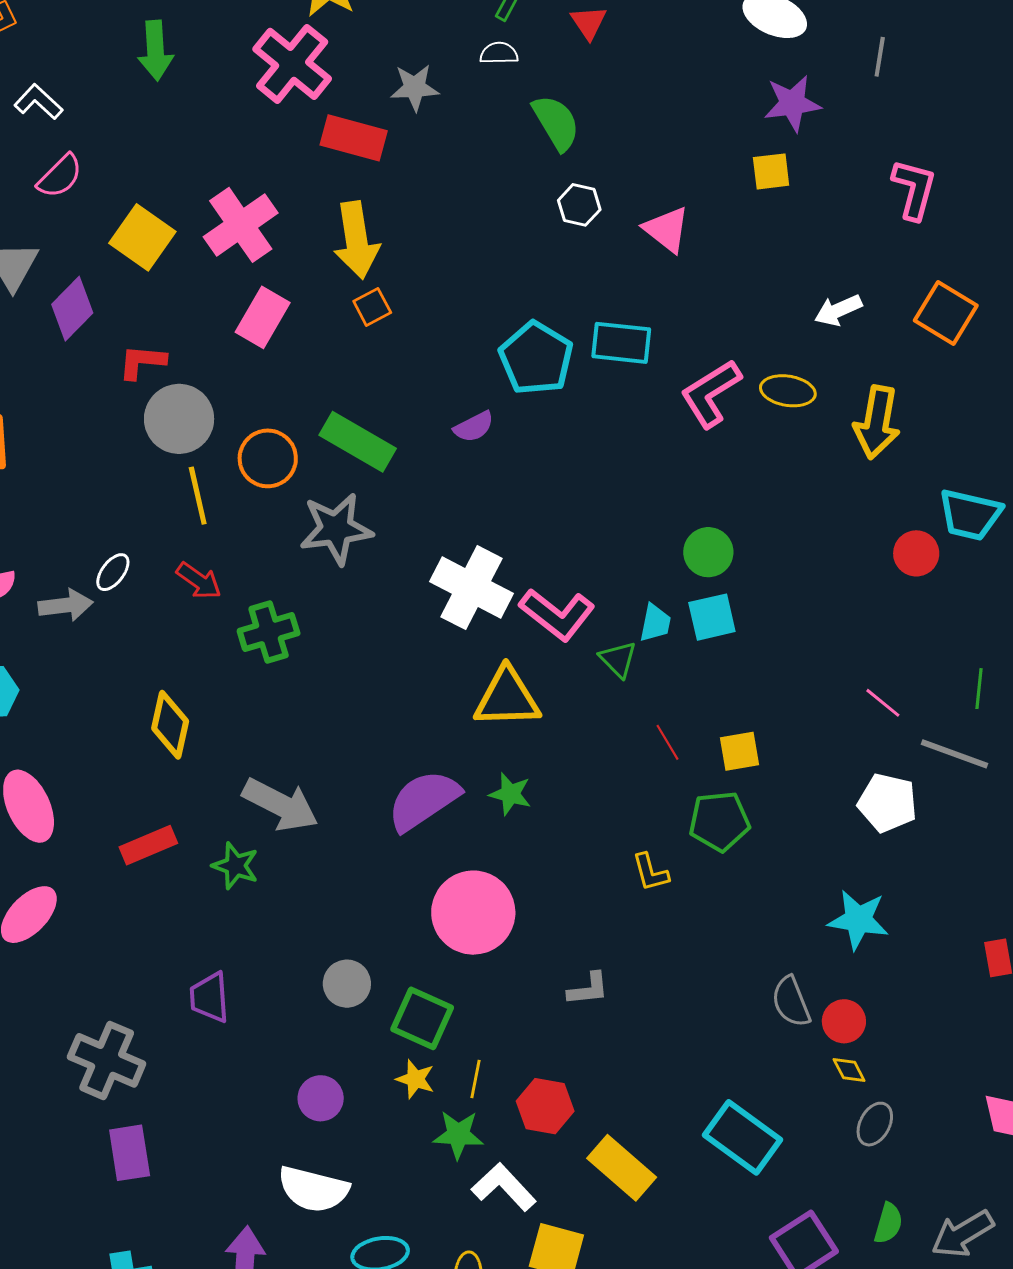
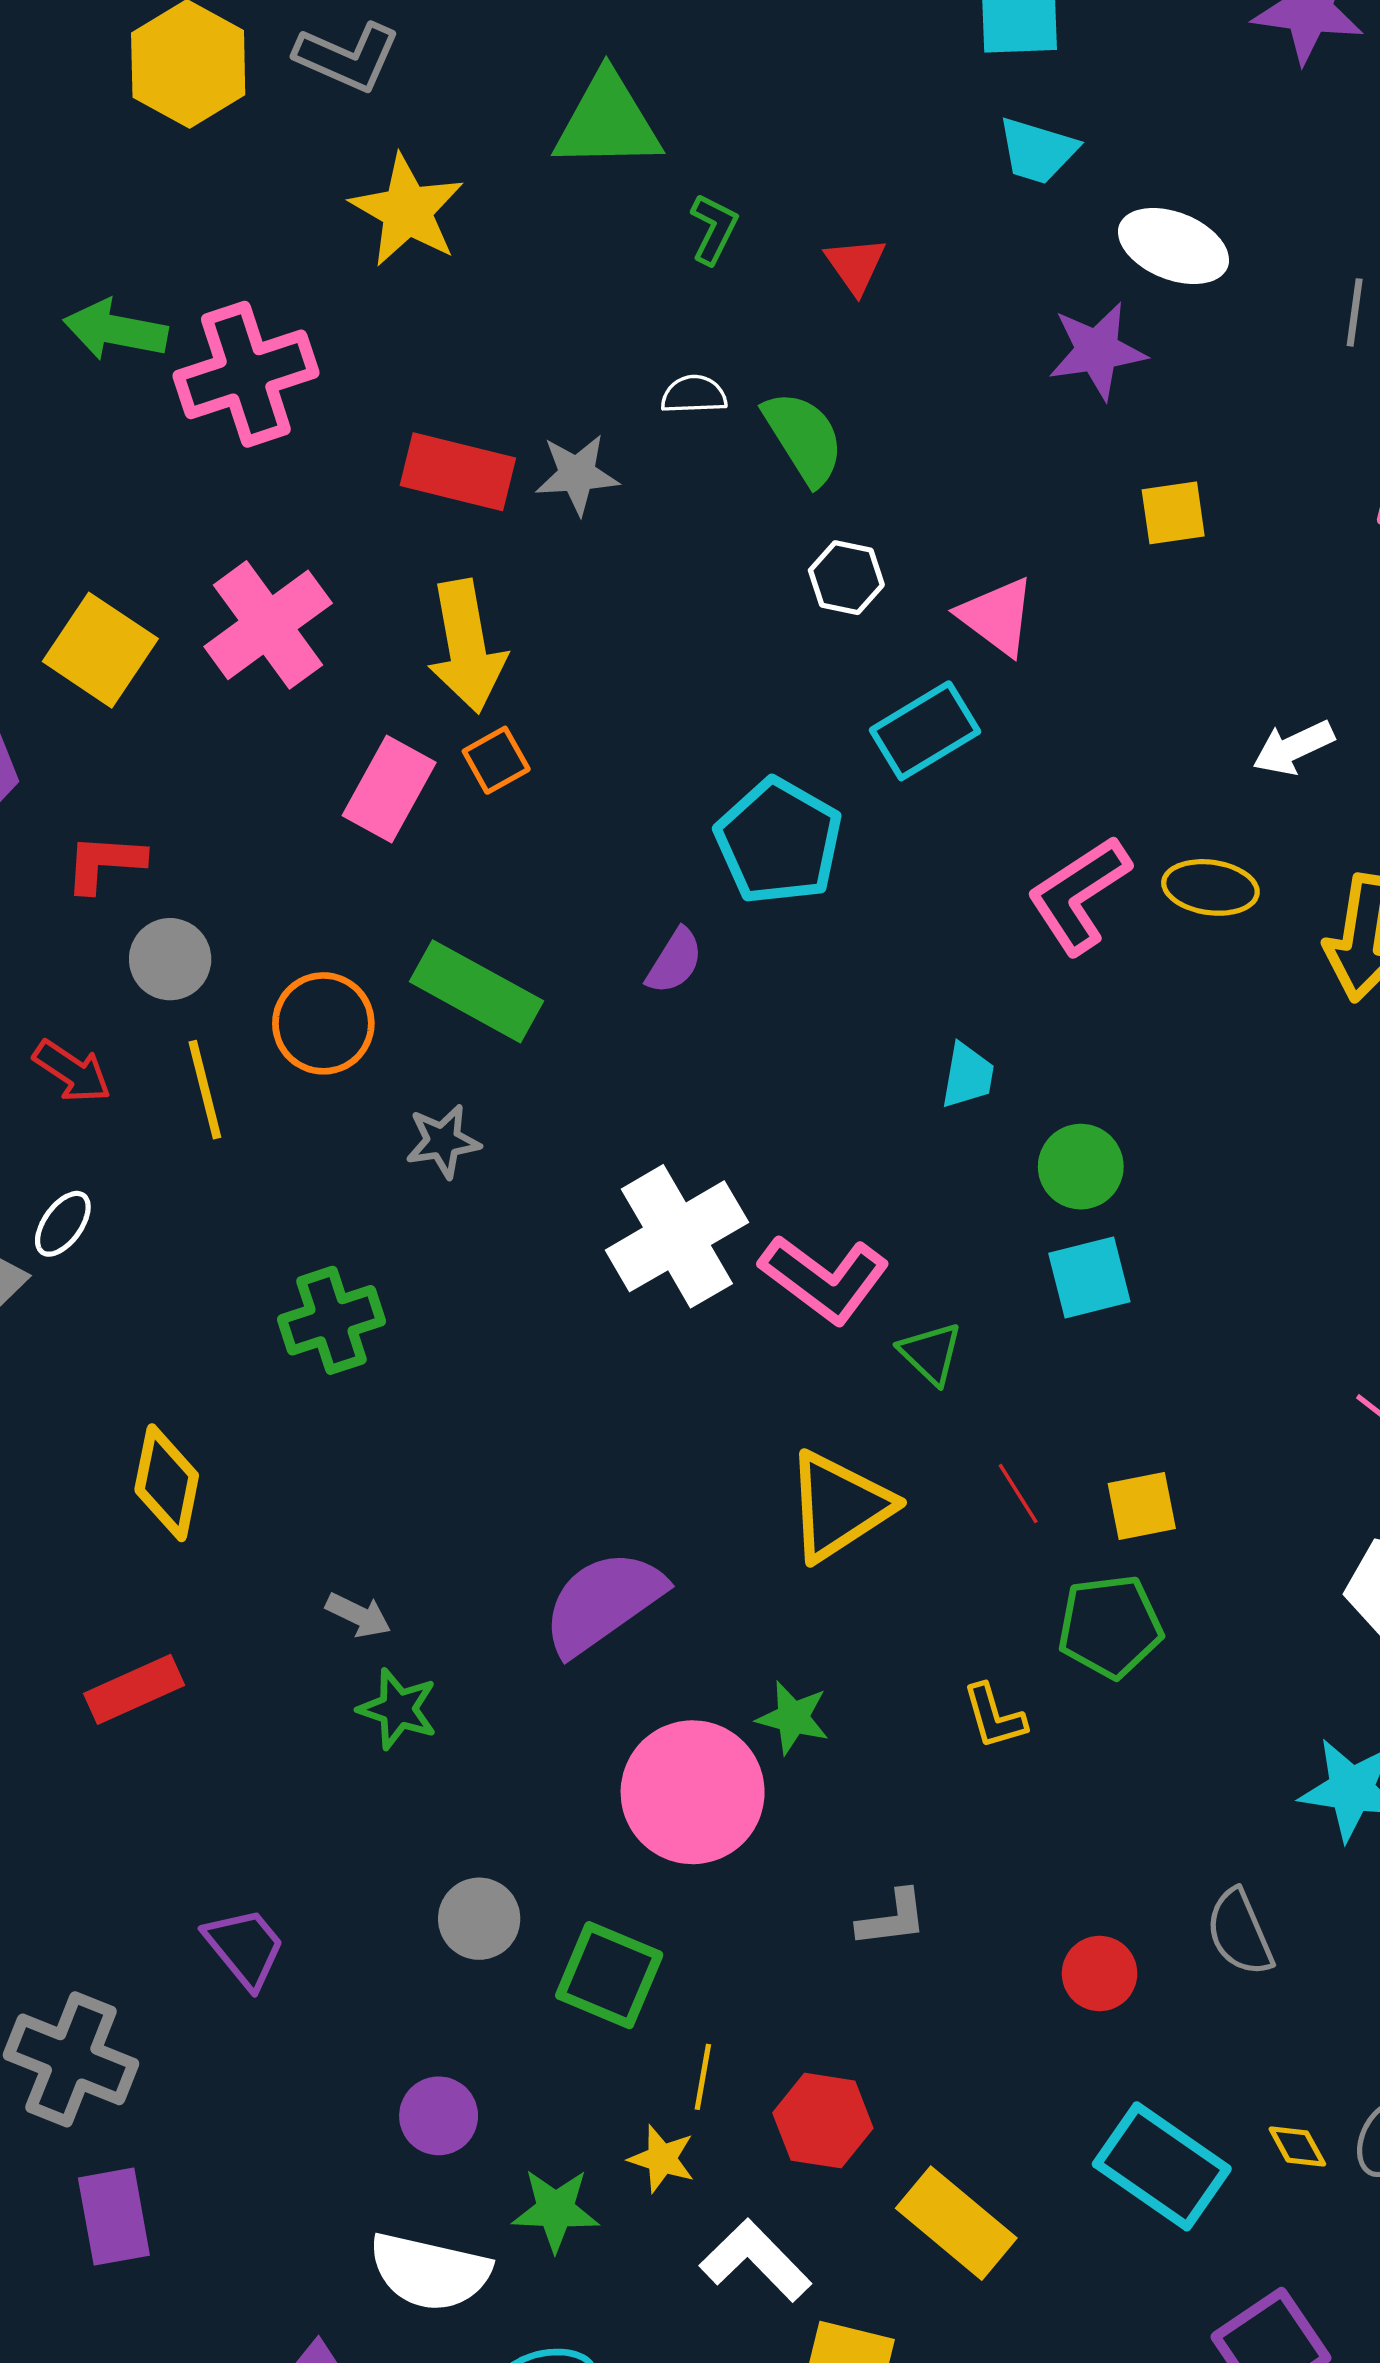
green arrow: (155, 51) -> (115, 330), turned 106
white semicircle: (499, 53) -> (694, 394), moved
pink cross: (292, 64) -> (246, 374), moved, turned 34
gray star: (415, 88) -> (577, 474), moved
purple star: (792, 103) -> (1097, 351), moved
pink rectangle: (263, 317) -> (389, 789), moved
cyan rectangle: (621, 343) -> (925, 731), moved, turned -36
gray circle: (179, 419) -> (170, 959), size x0.7
purple semicircle: (474, 427) -> (675, 961), turned -30
gray star: (336, 529) -> (443, 1141), size x0.6
red arrow: (199, 581) -> (72, 1071), moved
white cross: (472, 588) -> (677, 1236), turned 34
cyan trapezoid: (655, 623) -> (968, 1076), moved
yellow triangle: (507, 698) -> (839, 1506), moved, turned -30
green star: (510, 794) -> (793, 1718), moved
gray arrow: (280, 805) -> (358, 1615), size x0.5
green star: (235, 866) -> (398, 1709), moved
purple trapezoid: (210, 997) -> (245, 1948), turned 146
red circle: (844, 1021) -> (1100, 1973), moved
yellow diamond: (849, 1070) -> (1297, 2147), moved
yellow star: (415, 1079) -> (662, 2159), moved
green star: (458, 1135) -> (556, 2210), moved

